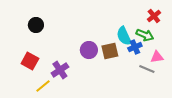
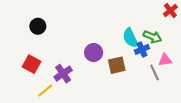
red cross: (154, 16) -> (170, 10), moved
brown square: (110, 51) -> (117, 65), moved
gray line: (147, 69) -> (155, 73), turned 42

